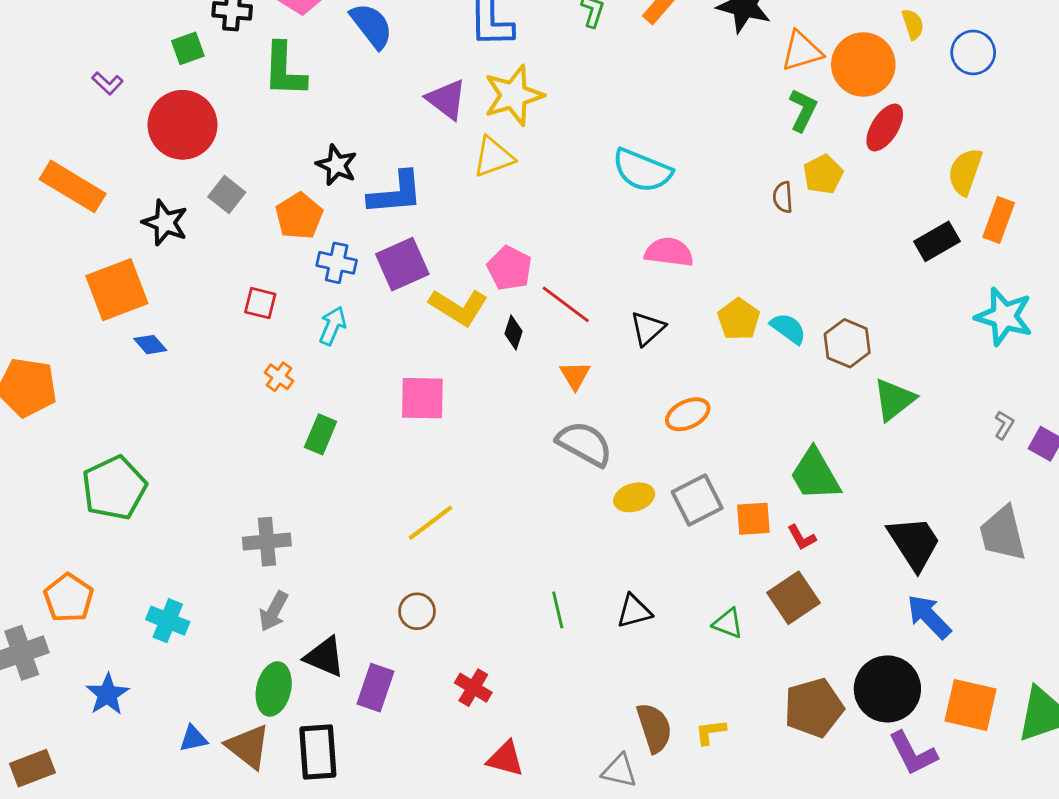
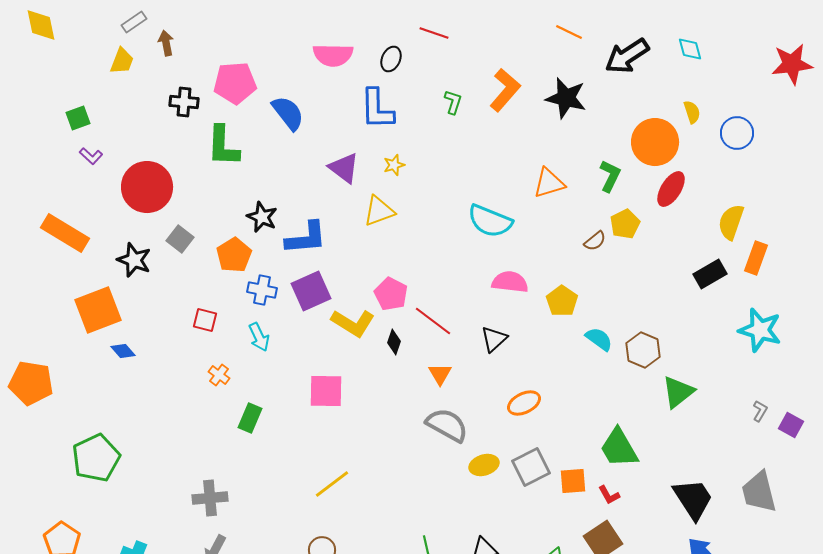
green square: (188, 48) -> (78, 118), moved
orange triangle: (802, 51) -> (549, 183), moved
yellow star: (514, 95) -> (394, 165), size x0.5
brown semicircle: (783, 197) -> (595, 241), turned -125
yellow pentagon: (739, 319) -> (562, 301), moved
cyan arrow: (333, 326) -> (259, 337), turned 132

